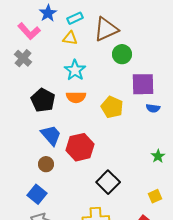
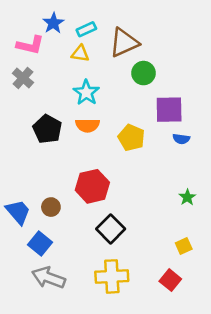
pink L-shape: (29, 31) -> (30, 45), turned -35
blue trapezoid: (51, 135) -> (18, 212), moved
black square: (108, 182) -> (111, 229), moved

